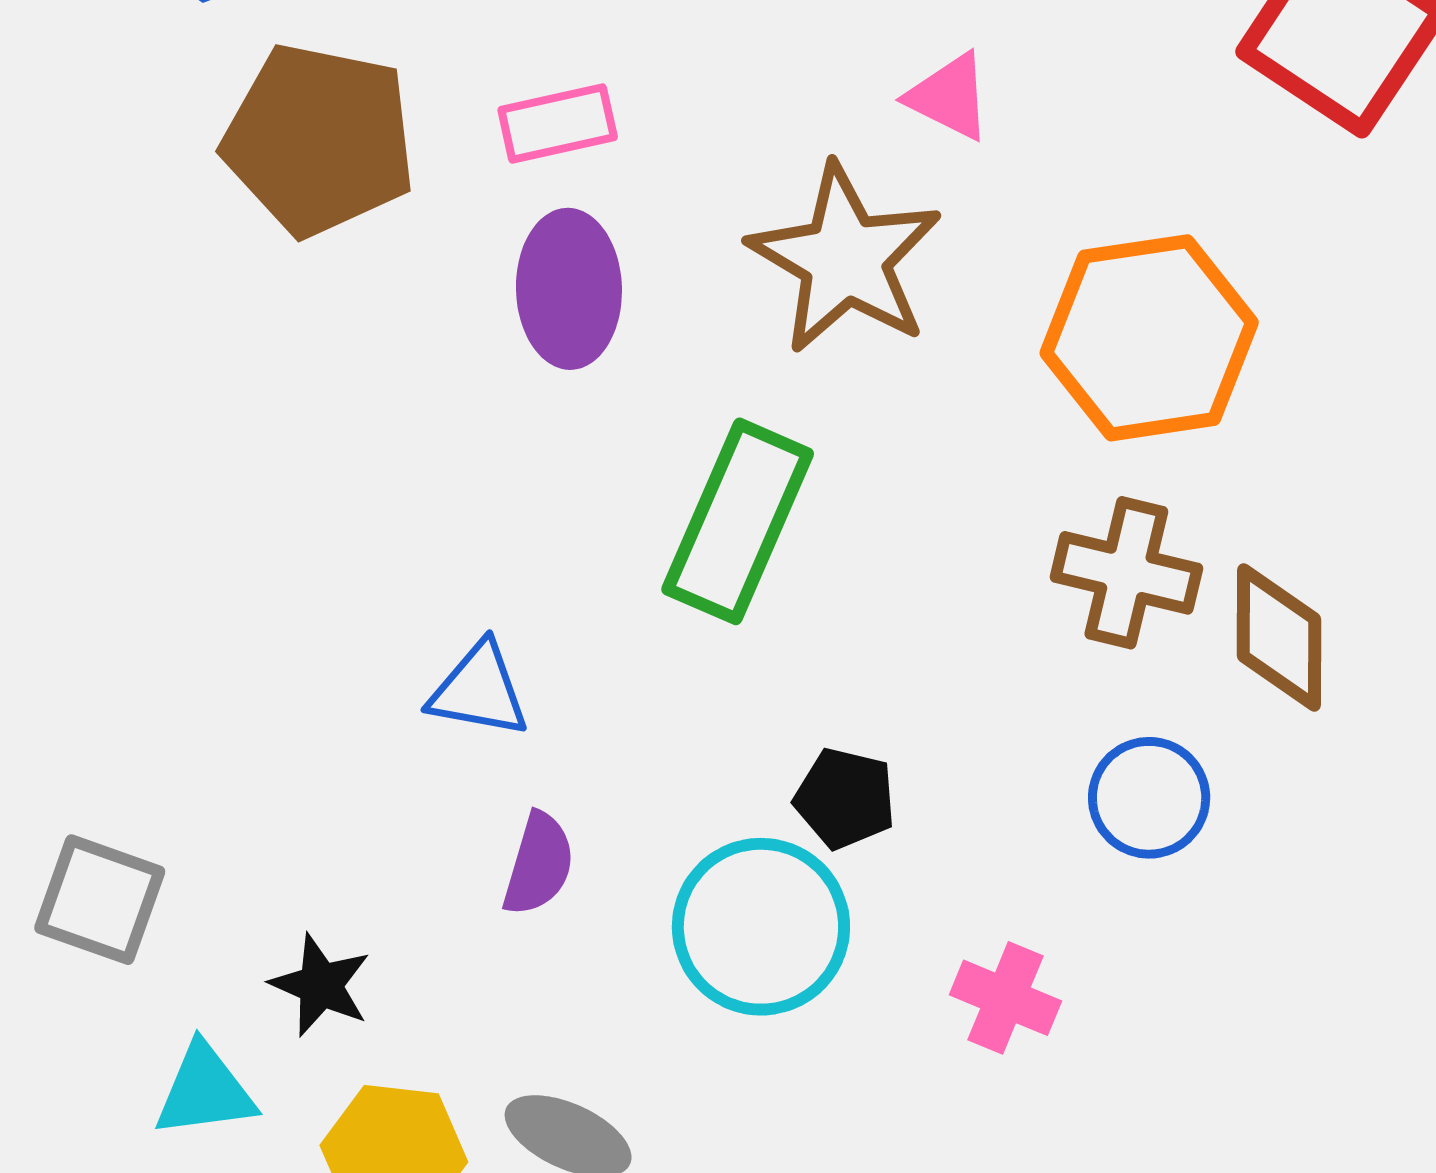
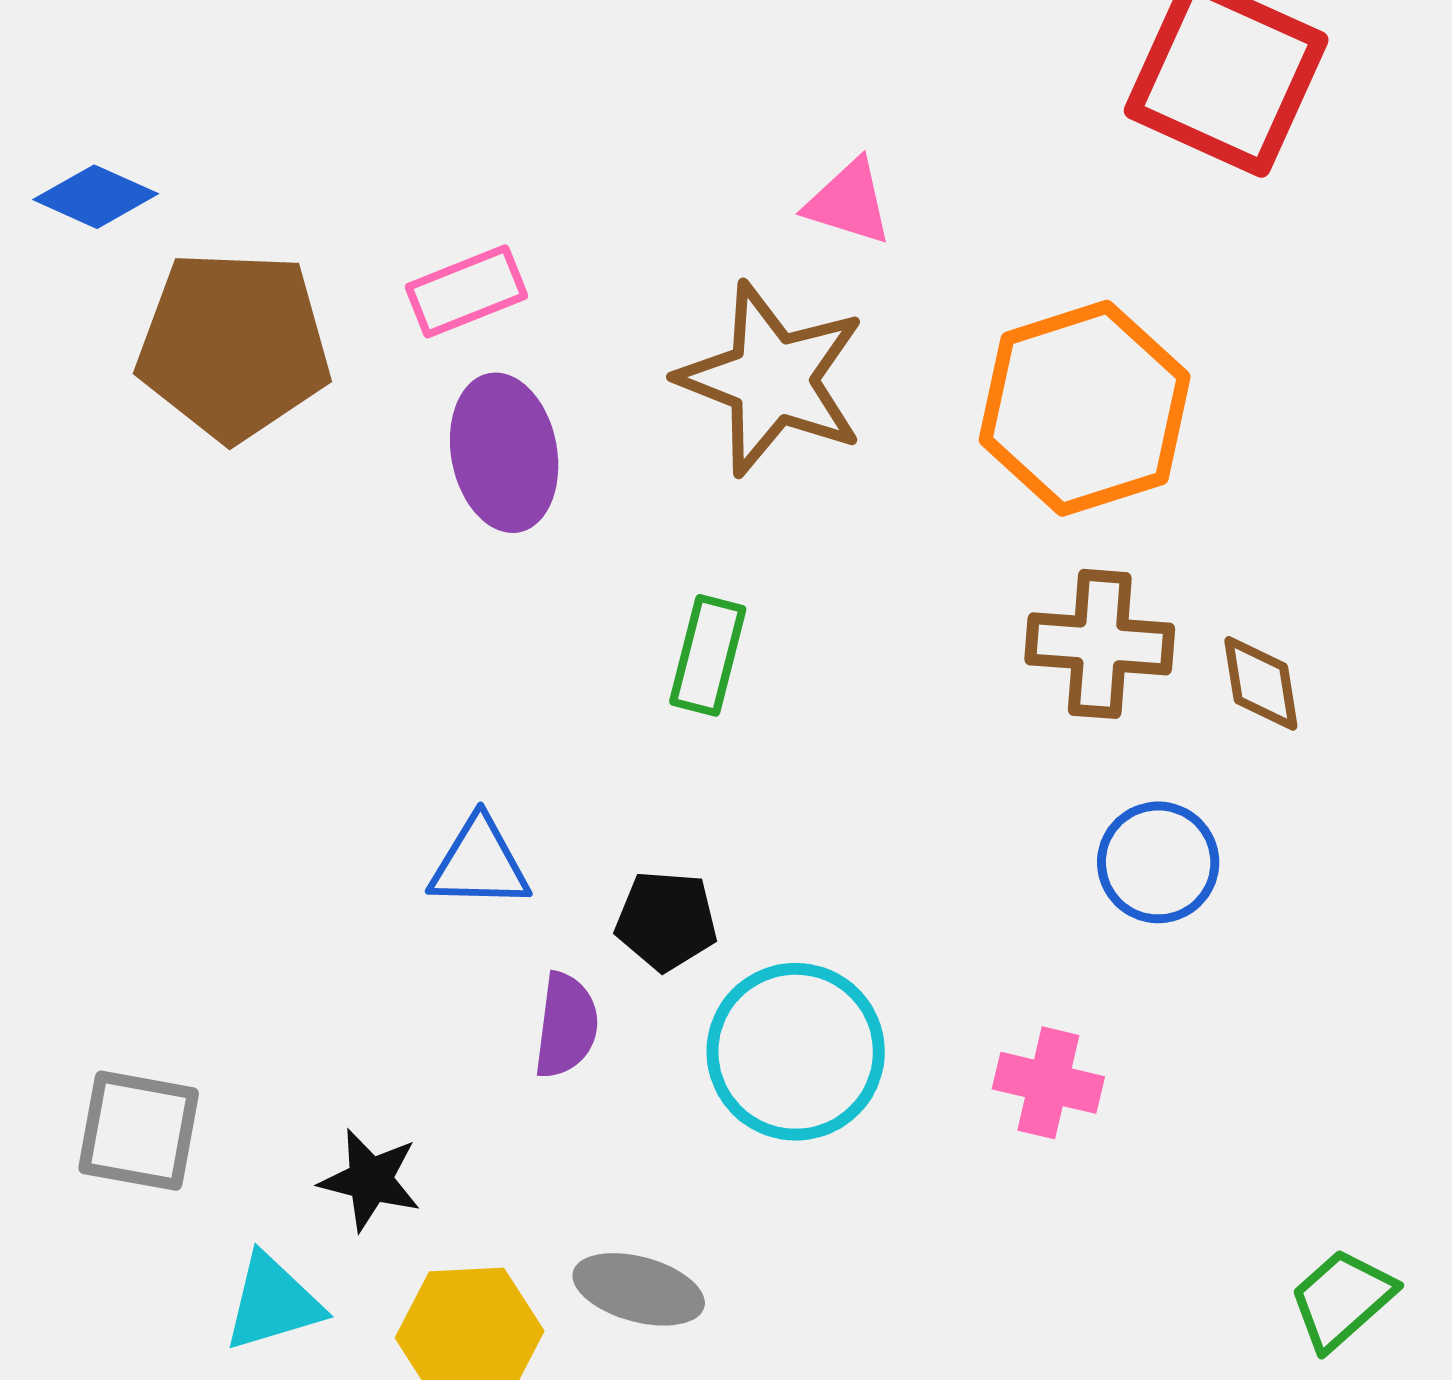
green rectangle: (738, 521) -> (708, 655), size x0.6
brown diamond: (1279, 637) -> (1261, 683), size x0.7
black pentagon: (845, 798) -> (666, 921), moved

